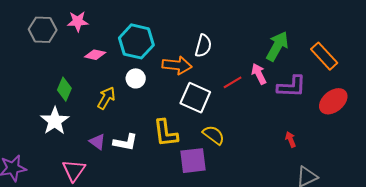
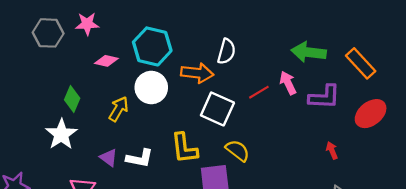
green arrow: (277, 46) -> (309, 52), turned -112
white circle: (136, 78) -> (151, 87), size x1.5
red arrow: (291, 139) -> (332, 150), moved

